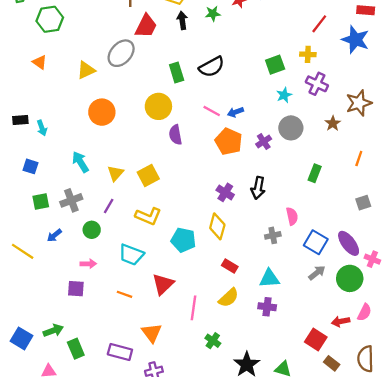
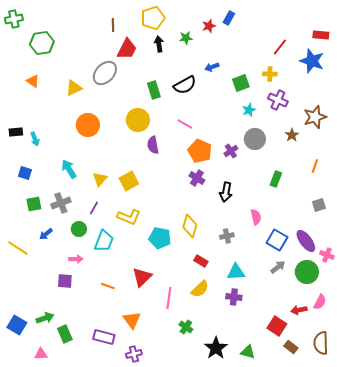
blue arrow: (235, 112) -> (212, 67), moved
purple cross: (225, 192) -> (197, 178), moved
gray cross: (273, 235) -> (227, 236), moved
cyan trapezoid: (131, 255) -> (104, 241), moved, turned -90

